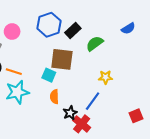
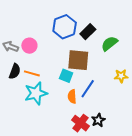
pink circle: (12, 32) -> (29, 46), moved
blue line: (93, 101) -> (88, 89), moved
black star: (70, 113) -> (98, 120), moved
red cross: (82, 124) -> (80, 123), moved

